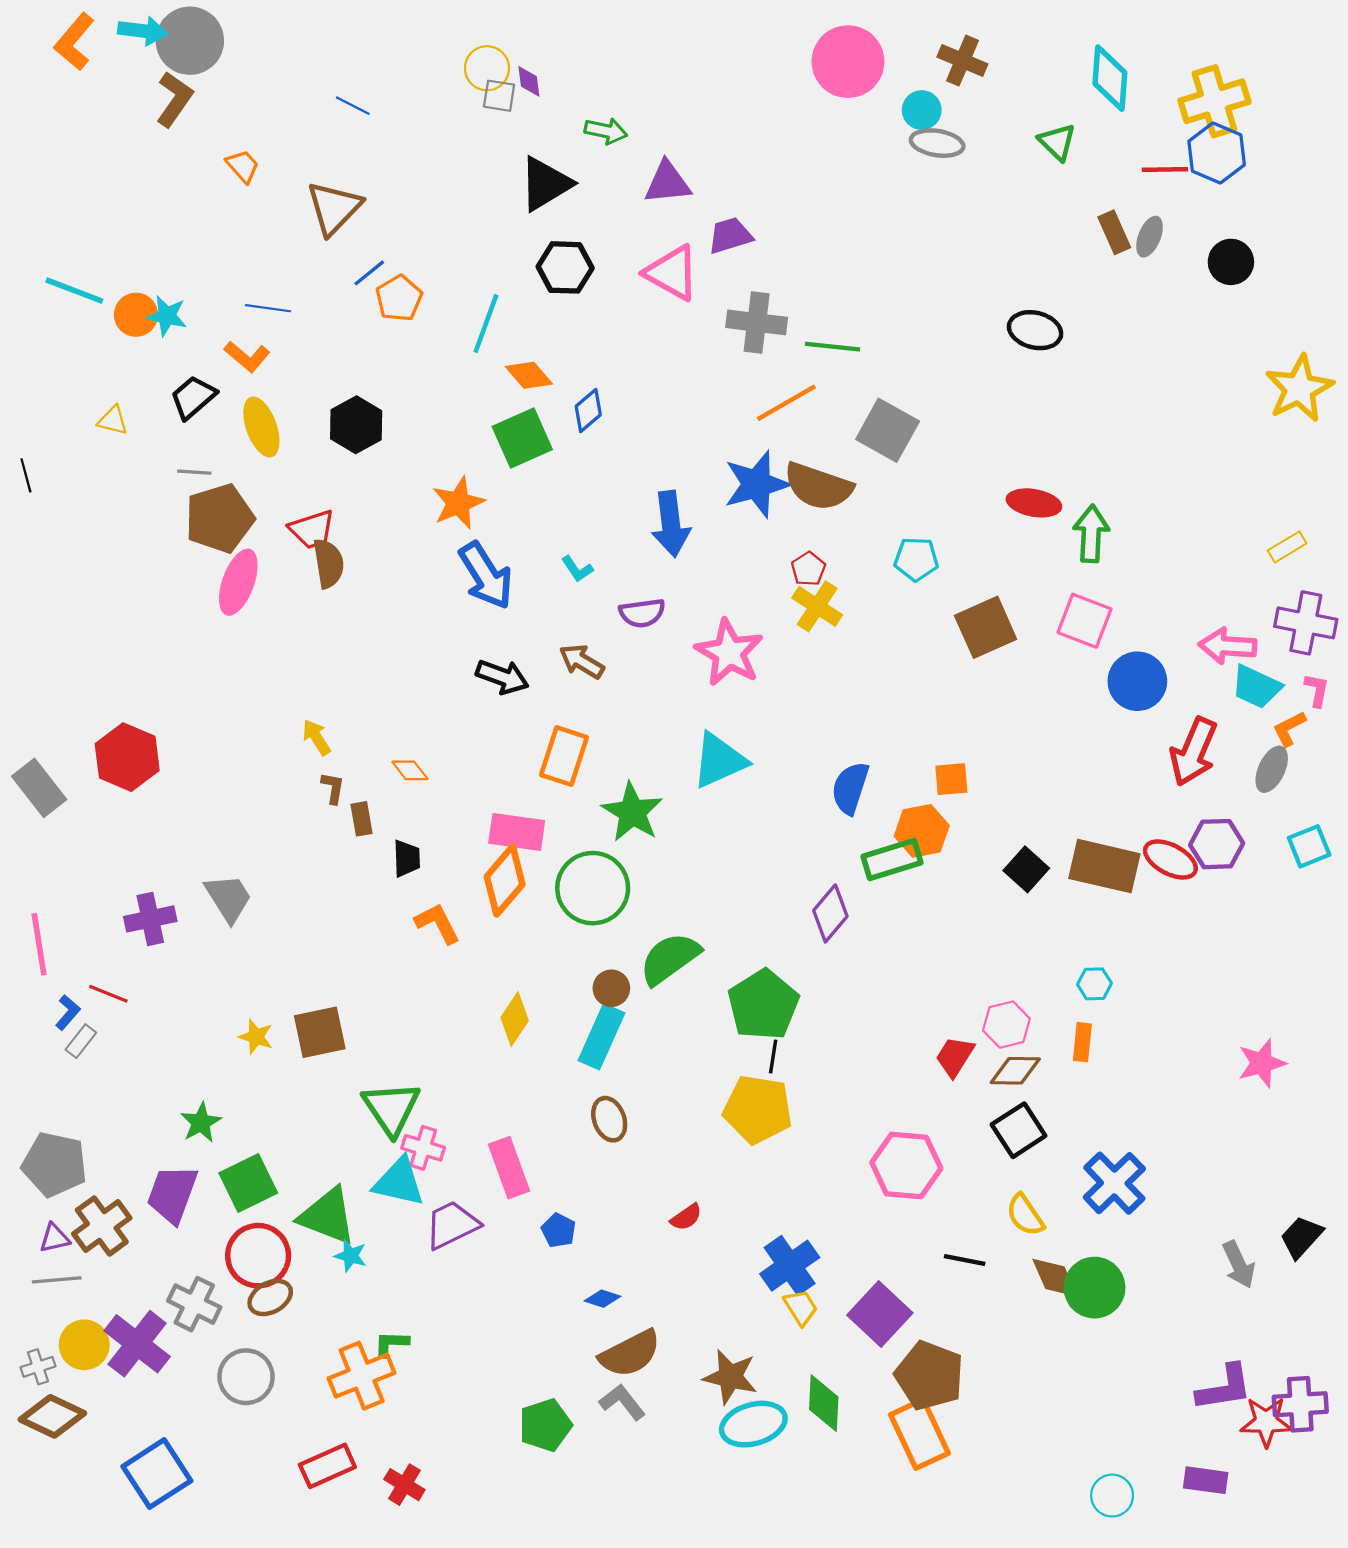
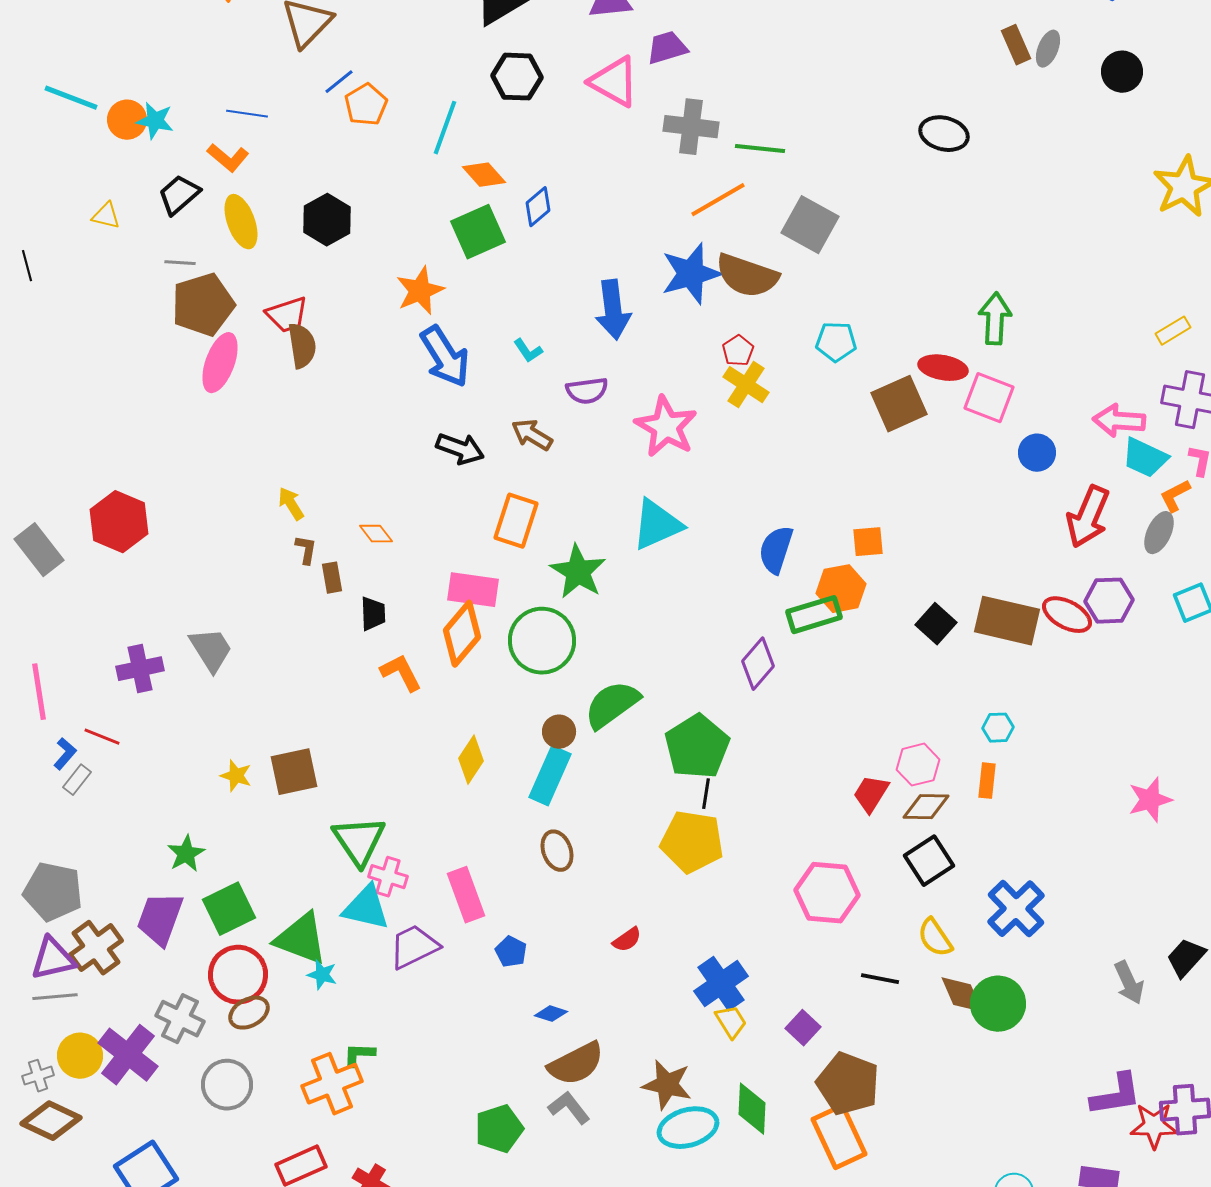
red ellipse: (1034, 503) -> (943, 368), moved
blue circle: (1137, 681) -> (1037, 453), size x0.7
purple triangle: (55, 1238) -> (53, 959), size x1.6
purple square: (880, 1314) -> (803, 1028), size x0.6

